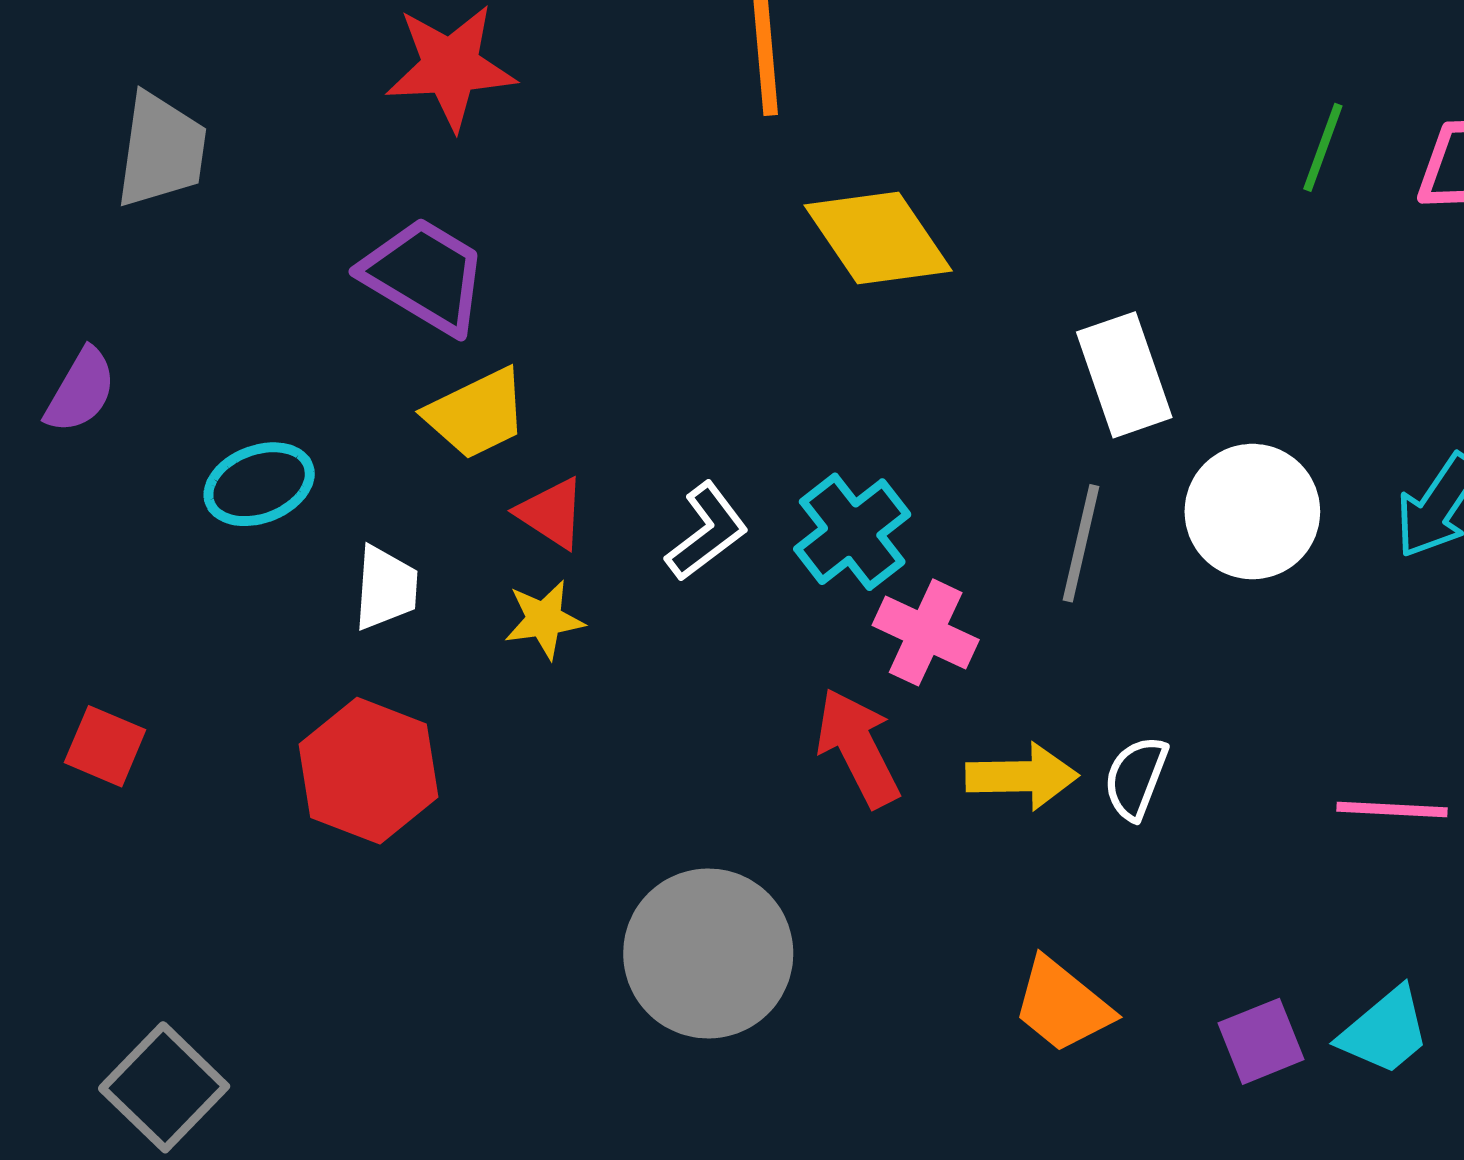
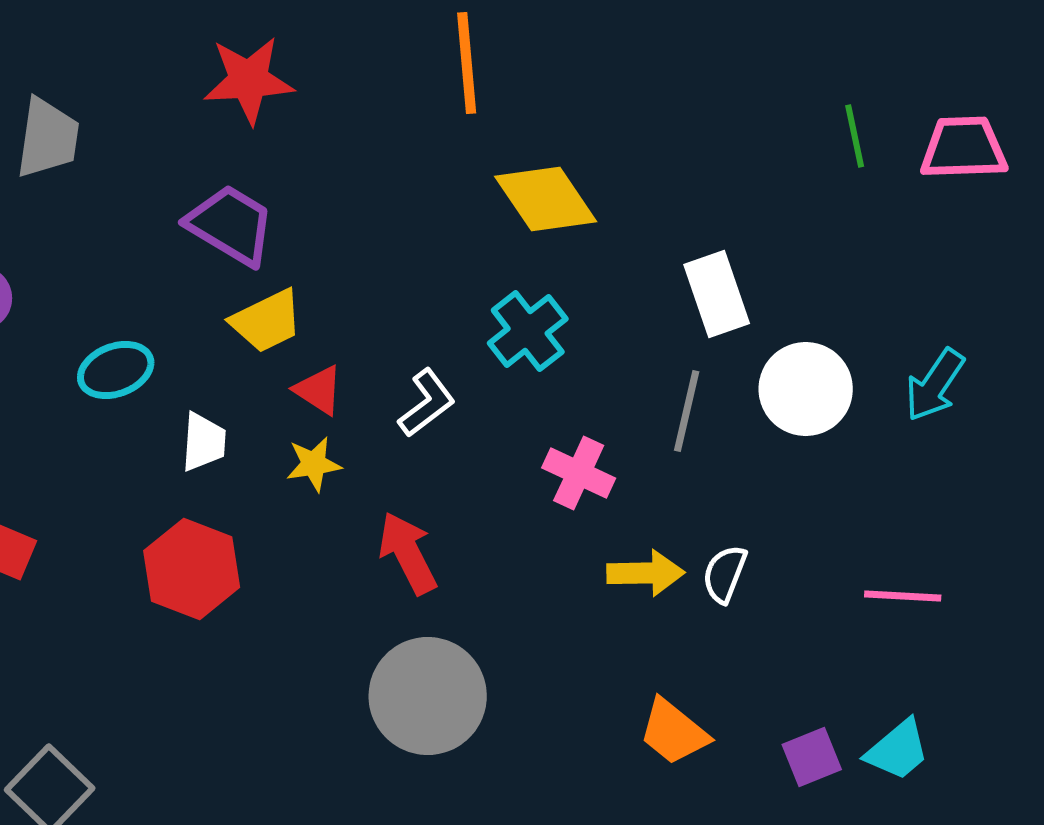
green line: (1323, 147) -> (855, 136), turned -32
cyan cross: (852, 532) -> (528, 331), moved
red arrow: (858, 748) -> (408, 553), moved

